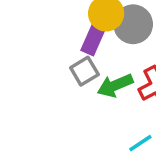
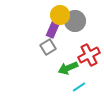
green arrow: (115, 86) -> (68, 68), moved

